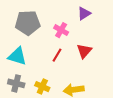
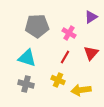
yellow cross: (42, 87) -> (58, 80), moved

